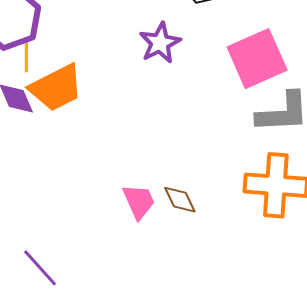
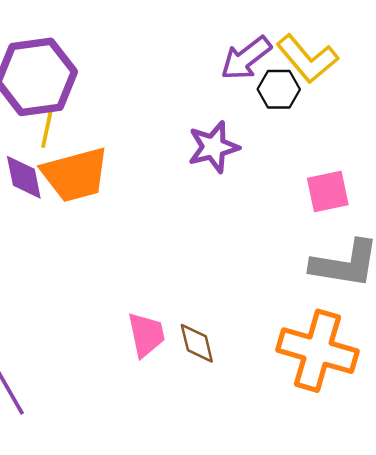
pink square: (257, 59) -> (328, 191), size x0.6

